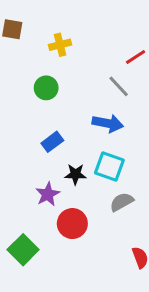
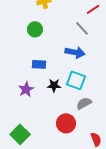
blue rectangle: (52, 142) -> (39, 64), turned 40
purple star: (48, 194) -> (26, 89), moved
red circle: (72, 224) -> (66, 123), moved

